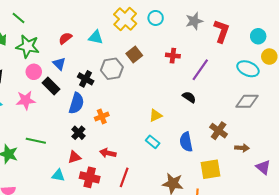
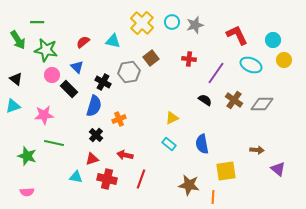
green line: (19, 18) -> (37, 22), turned -40
gray star: (194, 21) -> (195, 25), moved
red L-shape: (222, 31) -> (237, 35), turned -45
cyan ellipse: (248, 69) -> (251, 65), moved
pink star: (26, 100) -> (44, 115), moved
brown cross: (219, 131) -> (234, 100), moved

